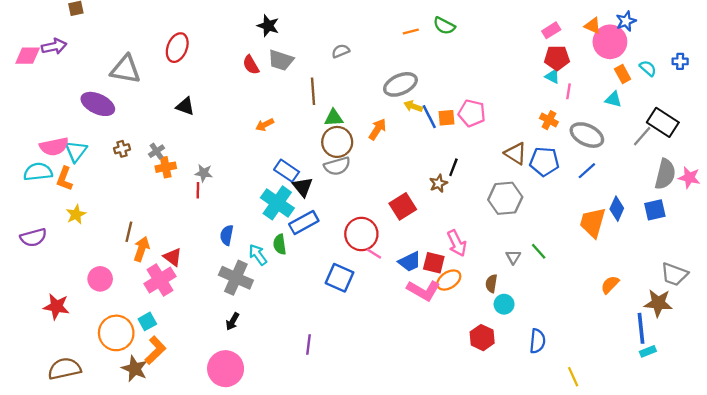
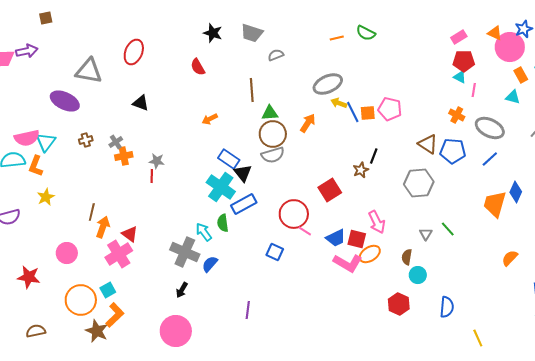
gray trapezoid: (281, 60) -> (252, 33), moved
blue semicircle: (227, 235) -> (210, 264), moved, turned 30
blue square: (339, 278) -> (275, 252), size x0.7
brown semicircle: (64, 369) -> (36, 331), size x0.7

